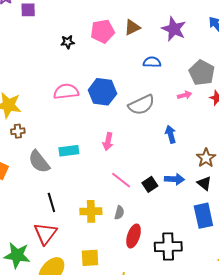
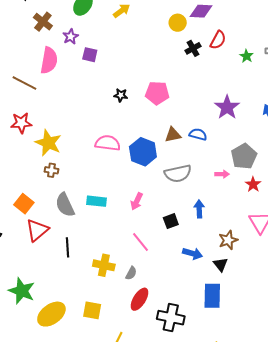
brown triangle: (132, 27) -> (173, 135), moved
black square: (150, 184) -> (171, 221), moved
red triangle: (45, 233) -> (37, 230), moved

